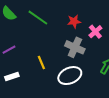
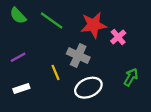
red star: (74, 21) -> (93, 25), size x1.6
gray cross: (75, 47) -> (78, 56), moved

